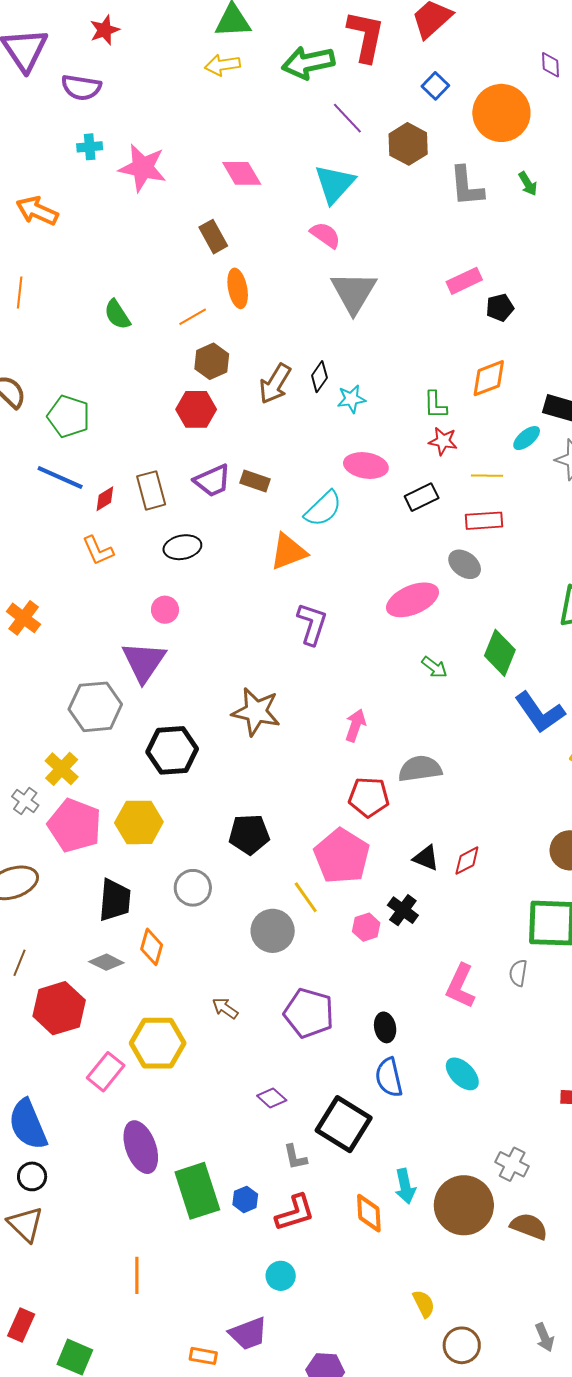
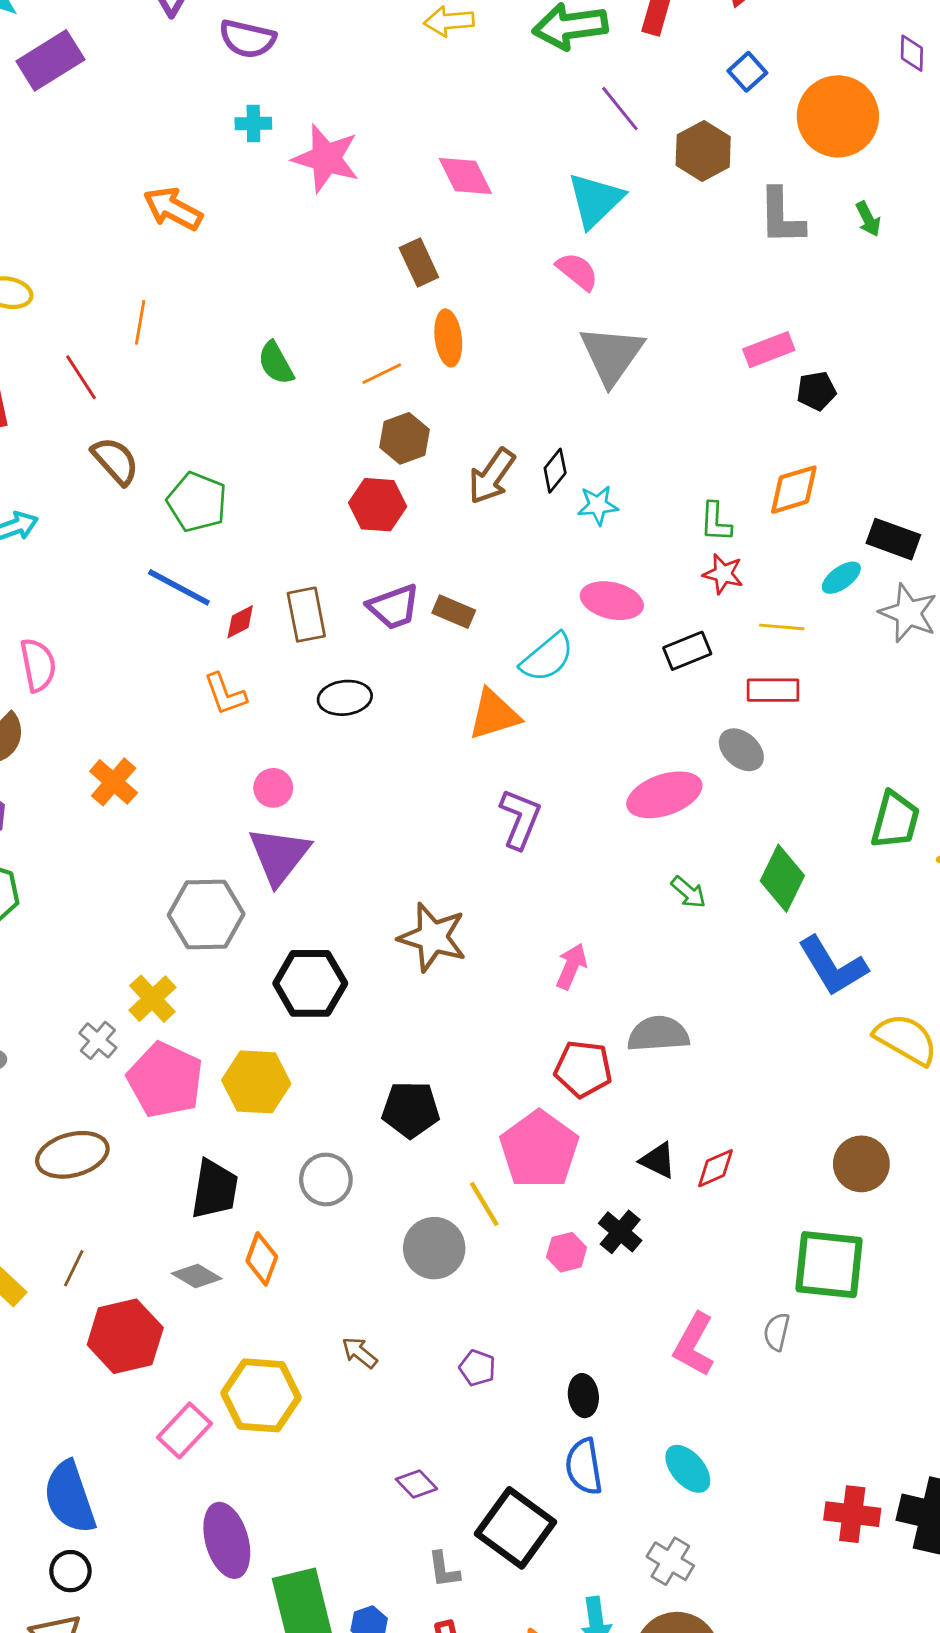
pink circle: (165, 610) -> (273, 788), moved
purple pentagon: (309, 1013) -> (477, 1368), size x0.5
gray cross: (512, 1164) -> (670, 1561), moved

